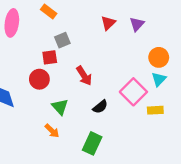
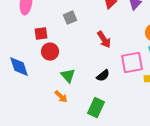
red square: (50, 57) -> (41, 34), moved
red arrow: (84, 76) -> (104, 40), moved
pink square: (133, 92) -> (132, 63), turned 35

